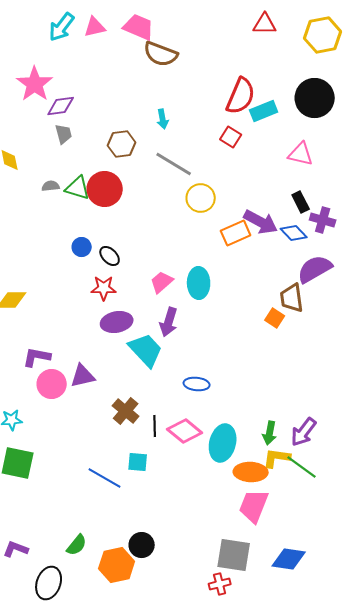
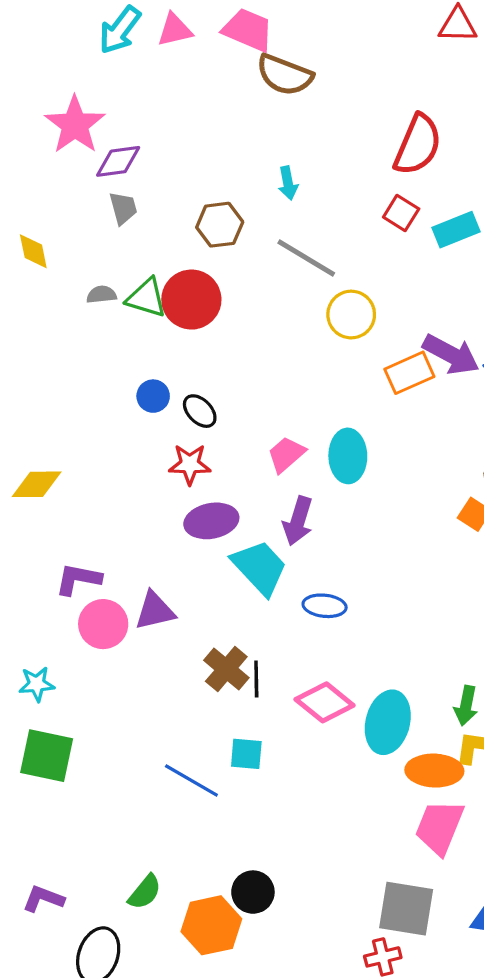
cyan rectangle: (264, 111) -> (456, 230), moved
blue ellipse: (197, 384) -> (325, 606), moved
black line: (155, 426) -> (256, 679), moved

